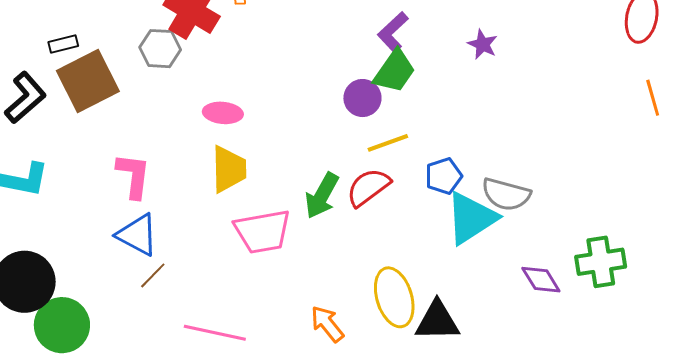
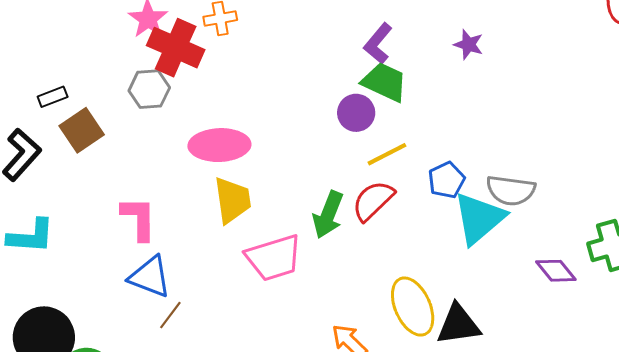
green trapezoid: (394, 71) -> (385, 82), turned -93
brown square: (88, 81) -> (82, 130), size x0.7
pink ellipse: (223, 113) -> (219, 145), size x1.5

